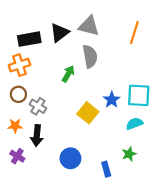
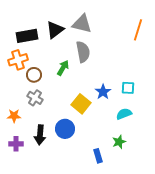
orange line: (134, 33) -> (138, 30), moved
brown circle: (18, 94) -> (34, 75), moved
cyan square: (139, 95) -> (128, 88), size x0.6
black arrow: (37, 136) -> (40, 135), moved
purple cross: (17, 156) -> (16, 144), turned -32
blue circle: (70, 158) -> (65, 129), moved

